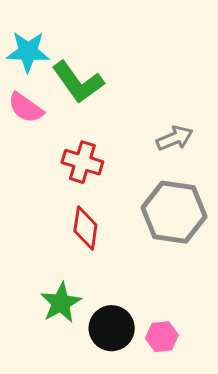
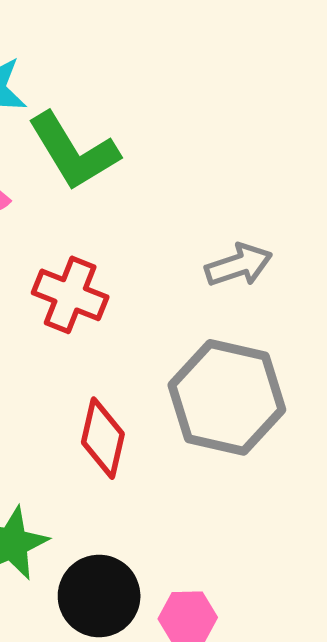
red diamond: (85, 228) -> (103, 438), moved

